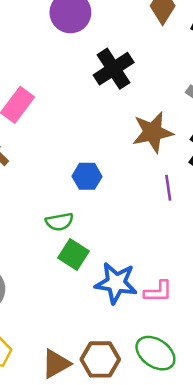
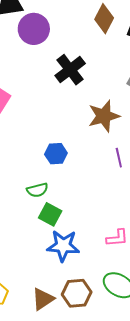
blue star: (116, 283) -> (63, 246), moved

